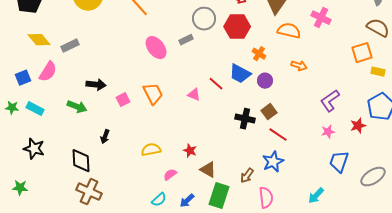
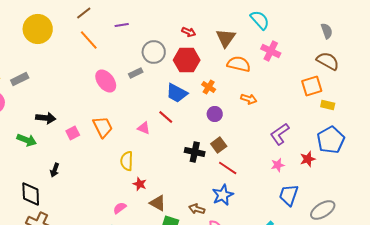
blue trapezoid: (240, 74) -> (177, 93), moved
yellow semicircle: (151, 150) -> (127, 161), moved, turned -78
brown arrow: (247, 176) -> (197, 209), turned 70

